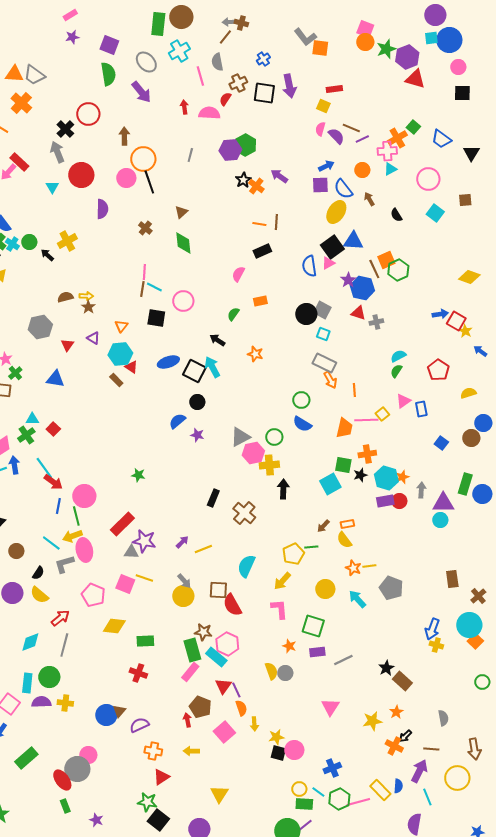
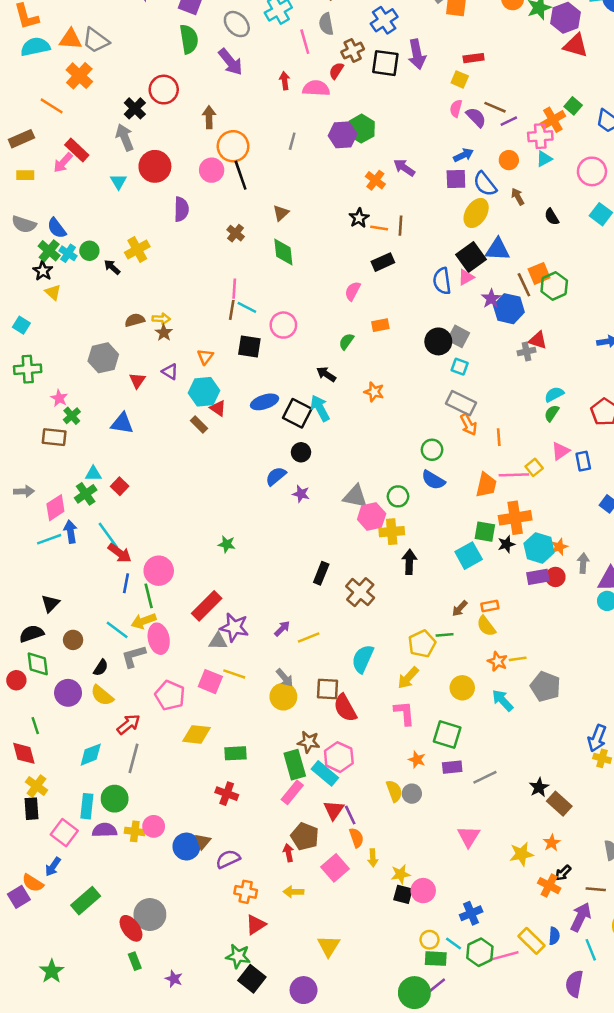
blue cross: (263, 59) -> (384, 20), size x1.5
black star: (243, 180) -> (359, 218), moved
red triangle: (358, 313) -> (538, 340), moved
gray triangle: (240, 437) -> (355, 496), turned 40
orange cross: (367, 454) -> (515, 518), size x1.4
pink circle: (88, 755) -> (154, 826), moved

